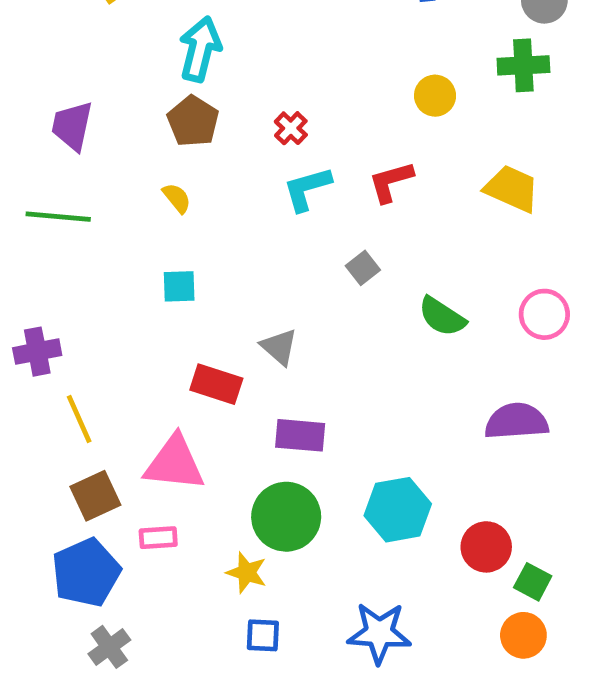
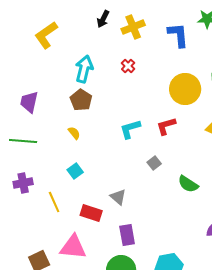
yellow circle: (435, 96) -> (185, 89), size x1.8
red cross: (291, 128) -> (128, 66), moved
cyan square: (179, 286) -> (75, 171), turned -35
purple cross: (37, 352) -> (23, 183), moved
yellow line: (79, 419) -> (54, 202), moved
purple rectangle: (300, 435) -> (127, 235), turned 75

